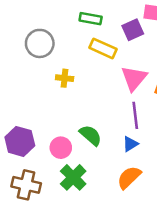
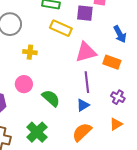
purple square: (133, 30) -> (85, 13), turned 30
pink triangle: (134, 78) -> (86, 52), turned 35
pink circle: (61, 148) -> (24, 84), moved

